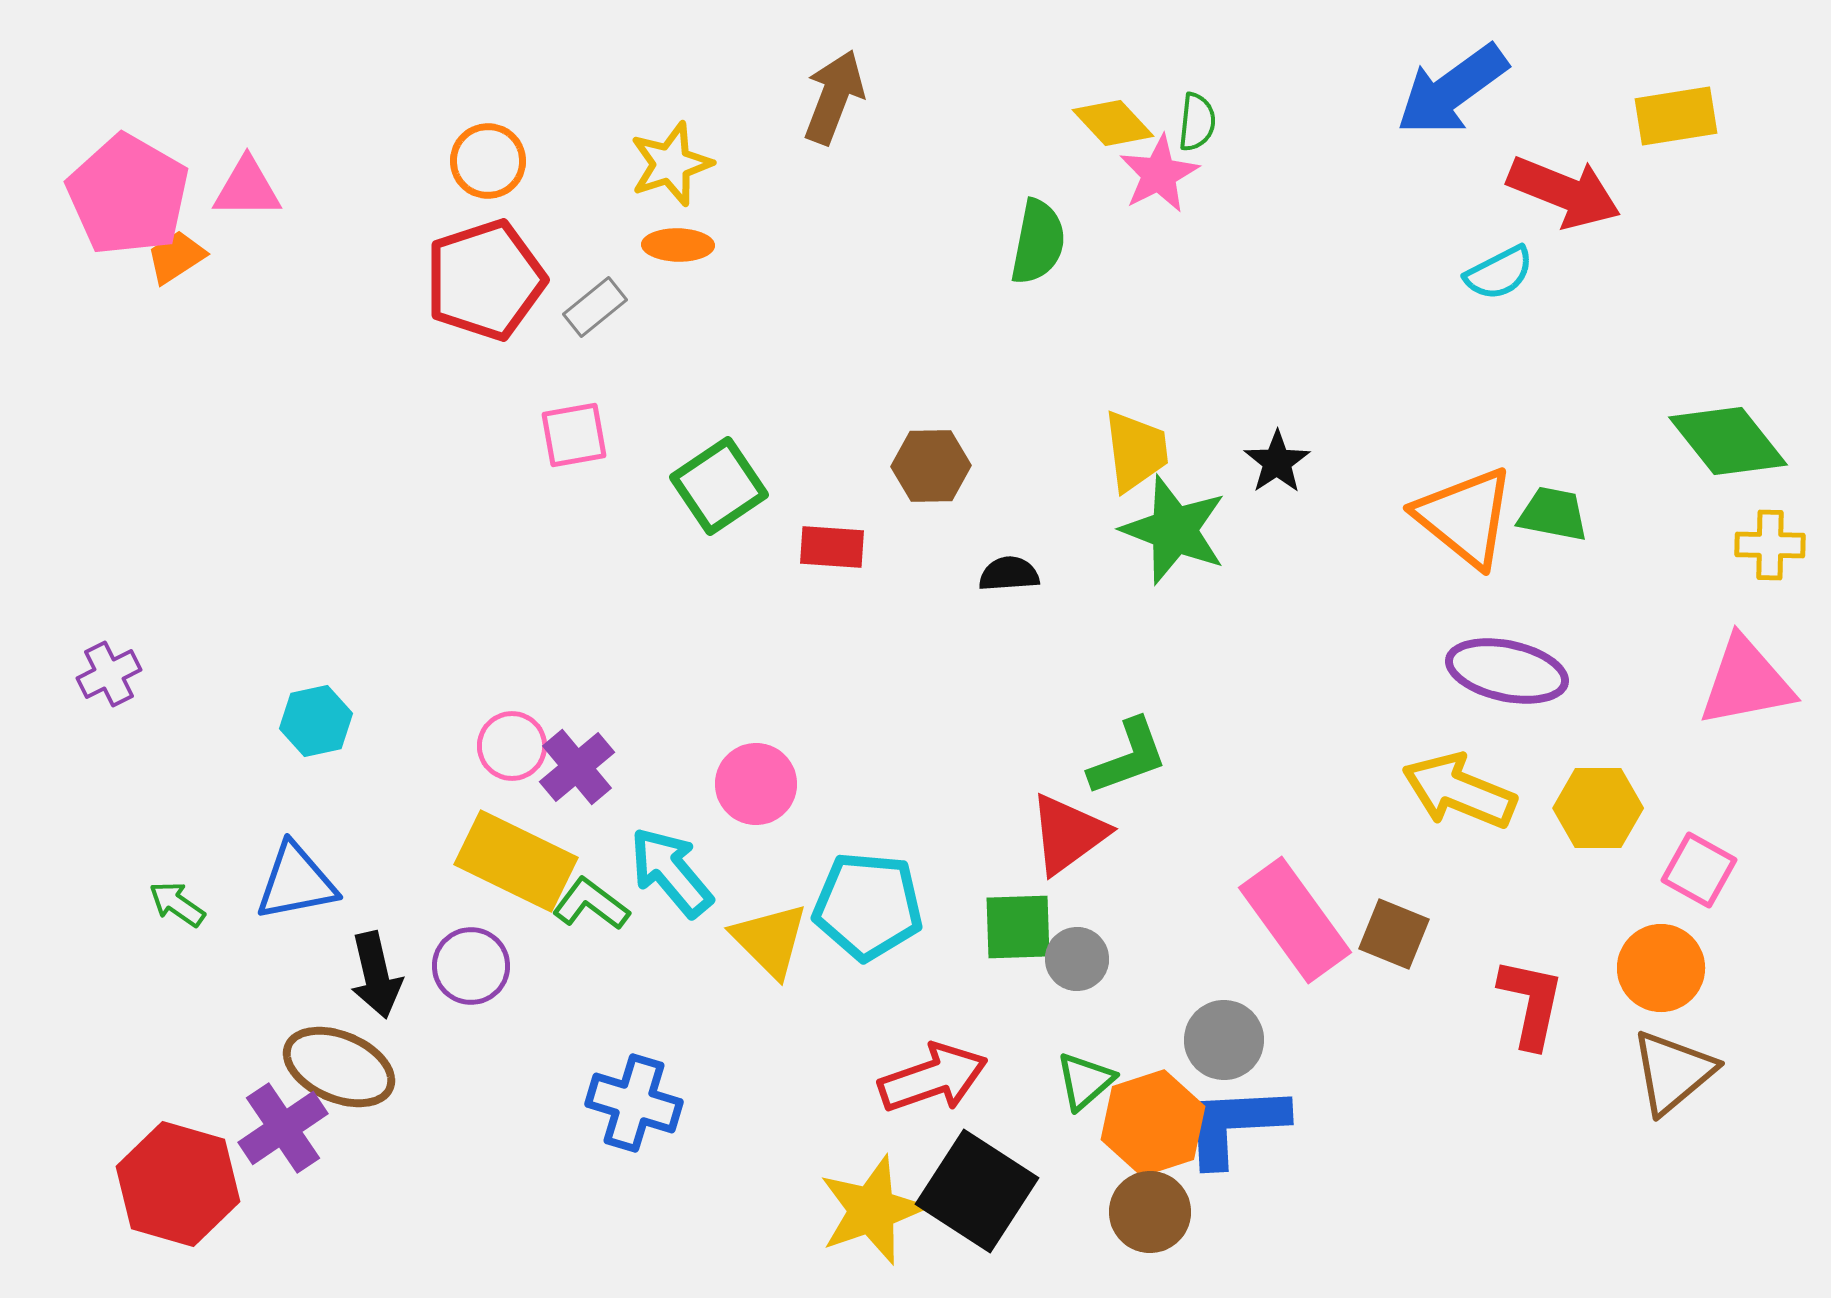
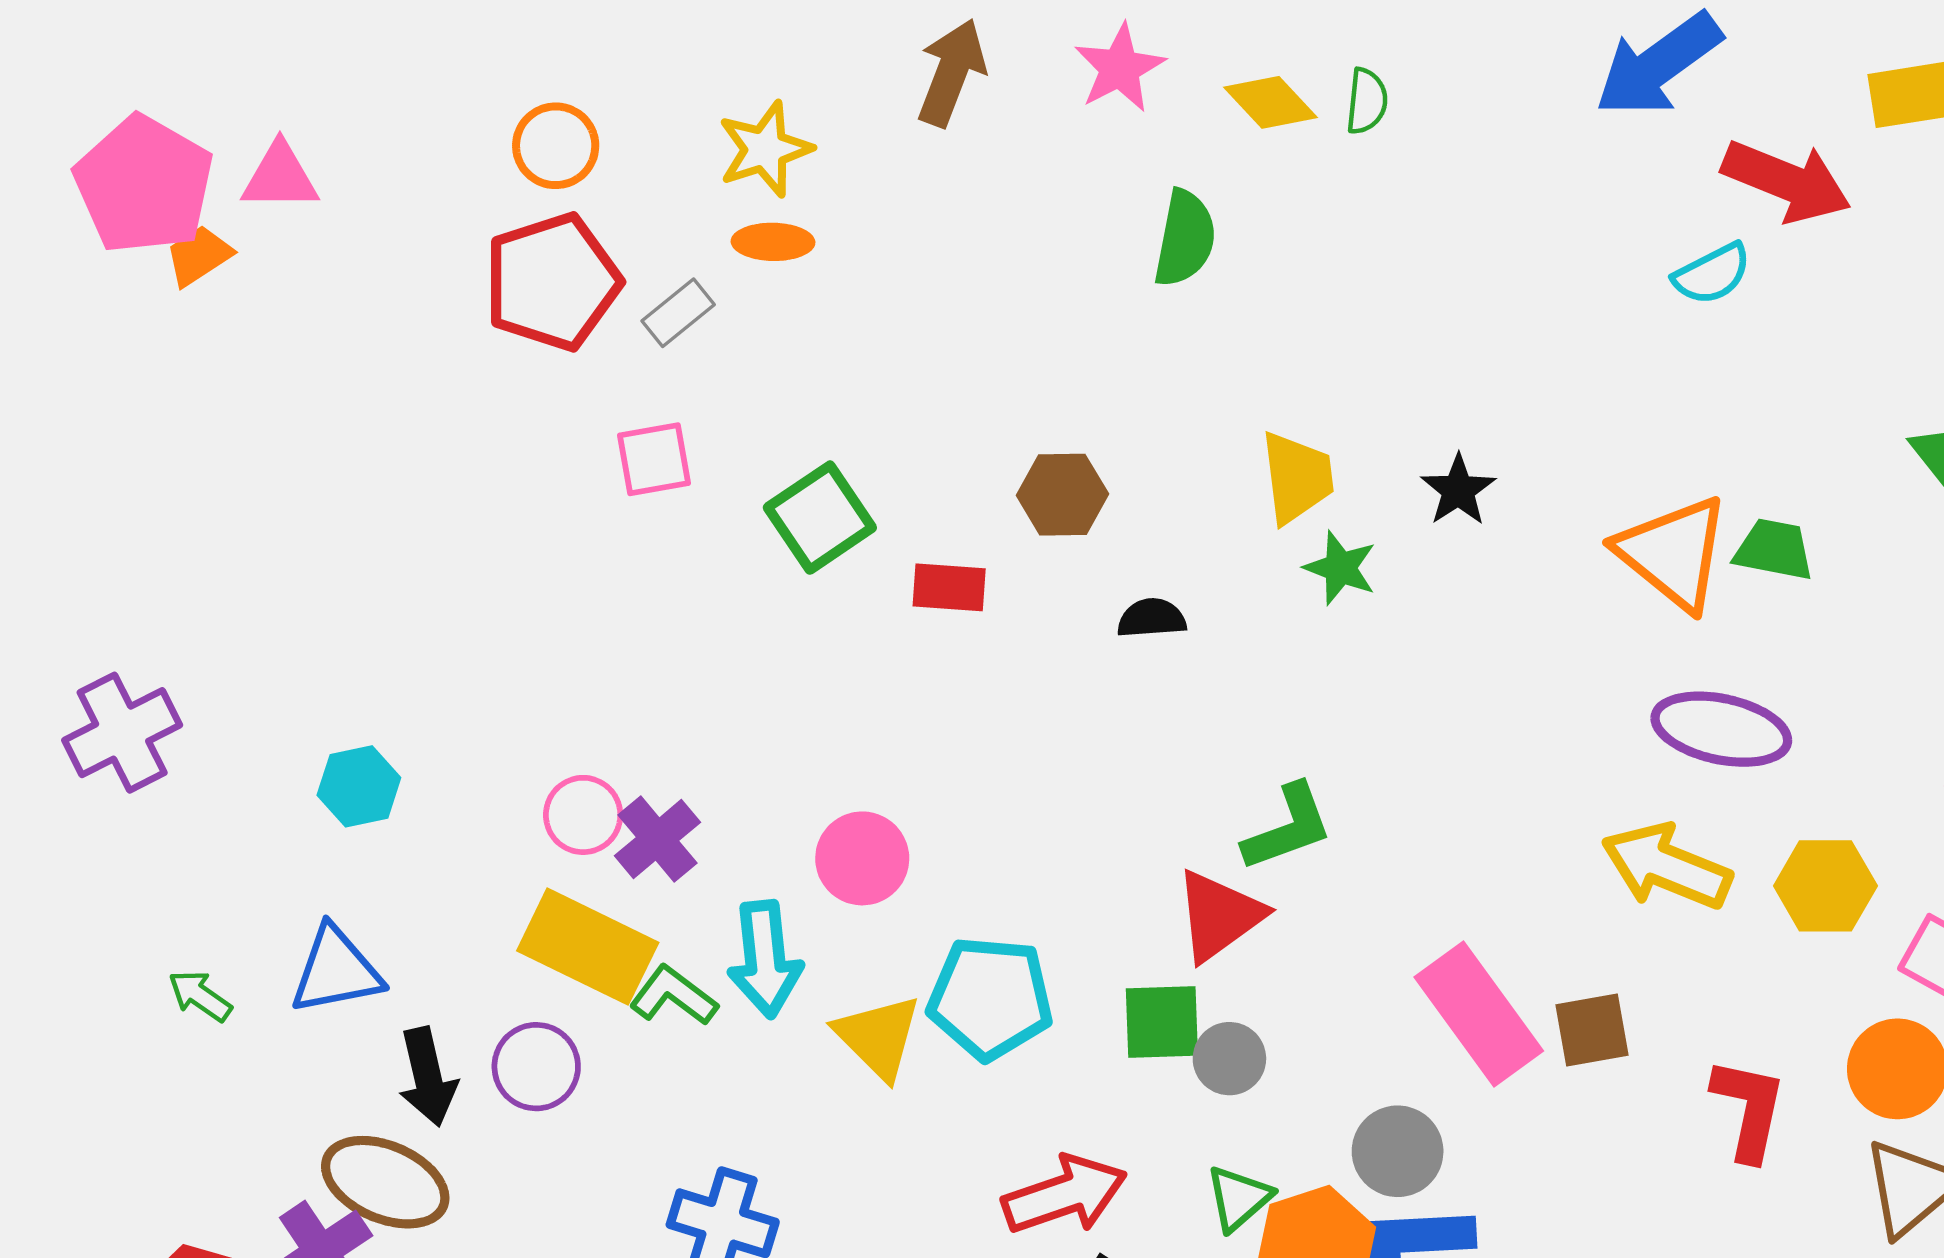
pink star: (1159, 174) -> (1120, 68), moved
green star: (1174, 530) -> (1340, 568), size x0.6
purple cross: (109, 674) -> (122, 733), size x1.6
cyan arrow: (671, 872) -> (765, 959), turned -146
brown square: (1394, 934) -> (1592, 1030), turned -32

